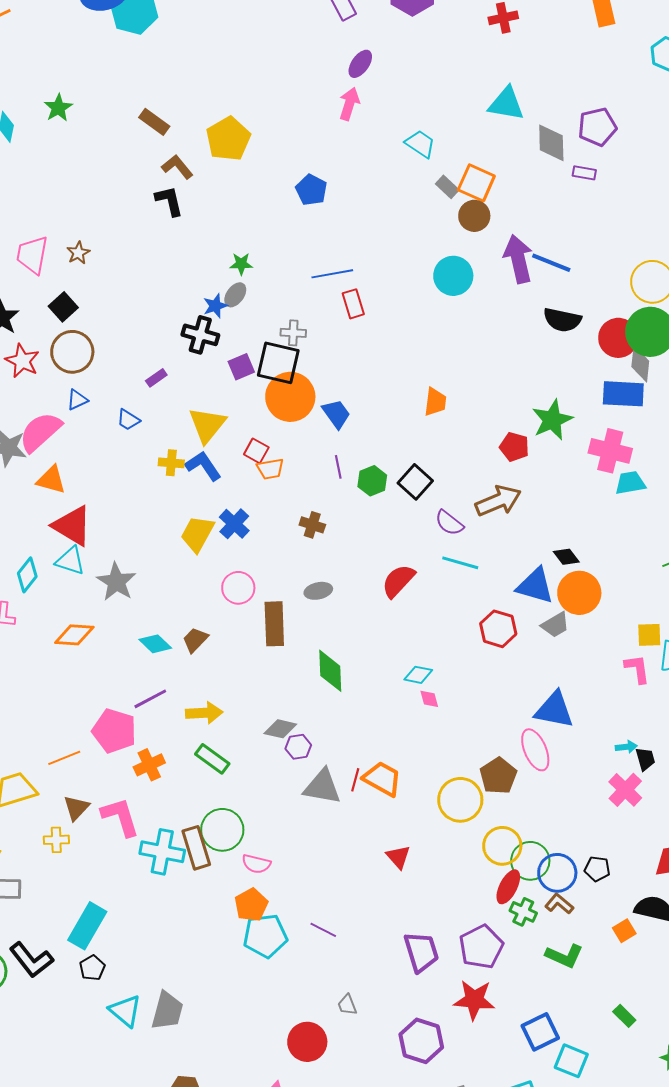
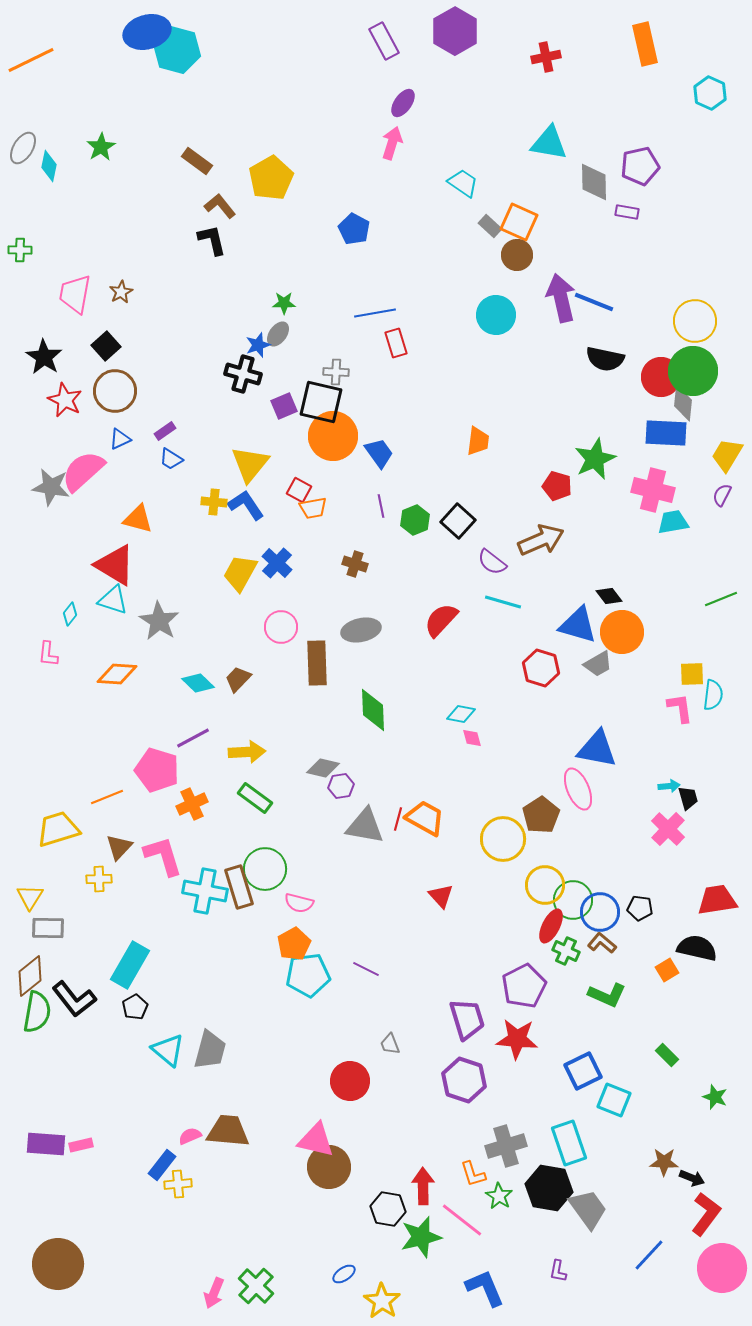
purple rectangle: (156, 378) -> (165, 431), moved
orange triangle: (51, 480) -> (138, 519), moved
cyan diamond: (27, 575) -> (70, 614), size x0.7
gray ellipse: (318, 591) -> (361, 630), size x1.4
purple trapezoid: (421, 952) -> (467, 1019), moved

